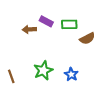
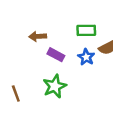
purple rectangle: (46, 21) -> (56, 55), moved
blue star: (71, 74) -> (86, 57), moved

